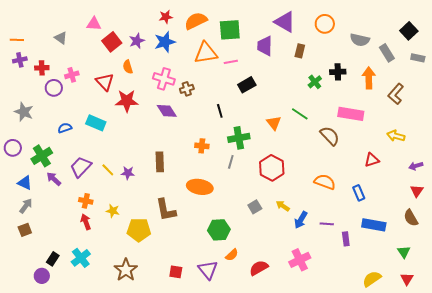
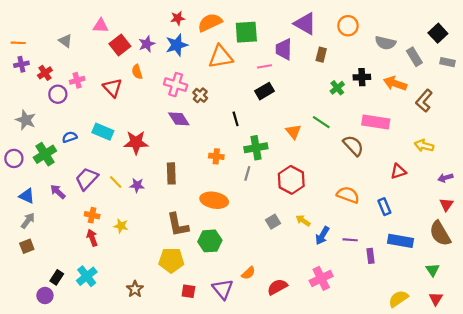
pink line: (231, 62) -> (264, 66), moved
red cross: (42, 68) -> (45, 73), turned -32
orange arrow: (369, 78) -> (395, 84), turned -70
brown cross: (187, 89) -> (200, 95), turned -32
red star: (127, 101) -> (136, 142), moved
green cross: (42, 156) -> (45, 154), moved
brown semicircle: (411, 218) -> (440, 233), size x1.4
yellow pentagon: (139, 230) -> (171, 260), moved
green hexagon: (219, 230) -> (210, 241), moved
brown star: (126, 270) -> (135, 289), size x0.7

